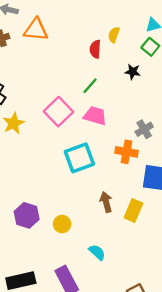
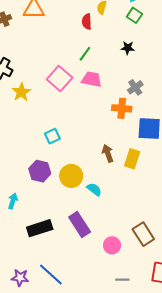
black star: (133, 72) -> (128, 48), moved
cyan square: (79, 158) -> (52, 136), moved, size x0.6
yellow circle: (62, 224) -> (71, 176), size x1.5
cyan semicircle: (97, 252) -> (94, 189), moved

